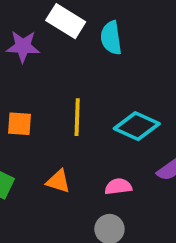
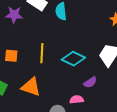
orange triangle: (58, 181) -> (31, 87), size x1.5
pink semicircle: (118, 186) -> (77, 100), moved

